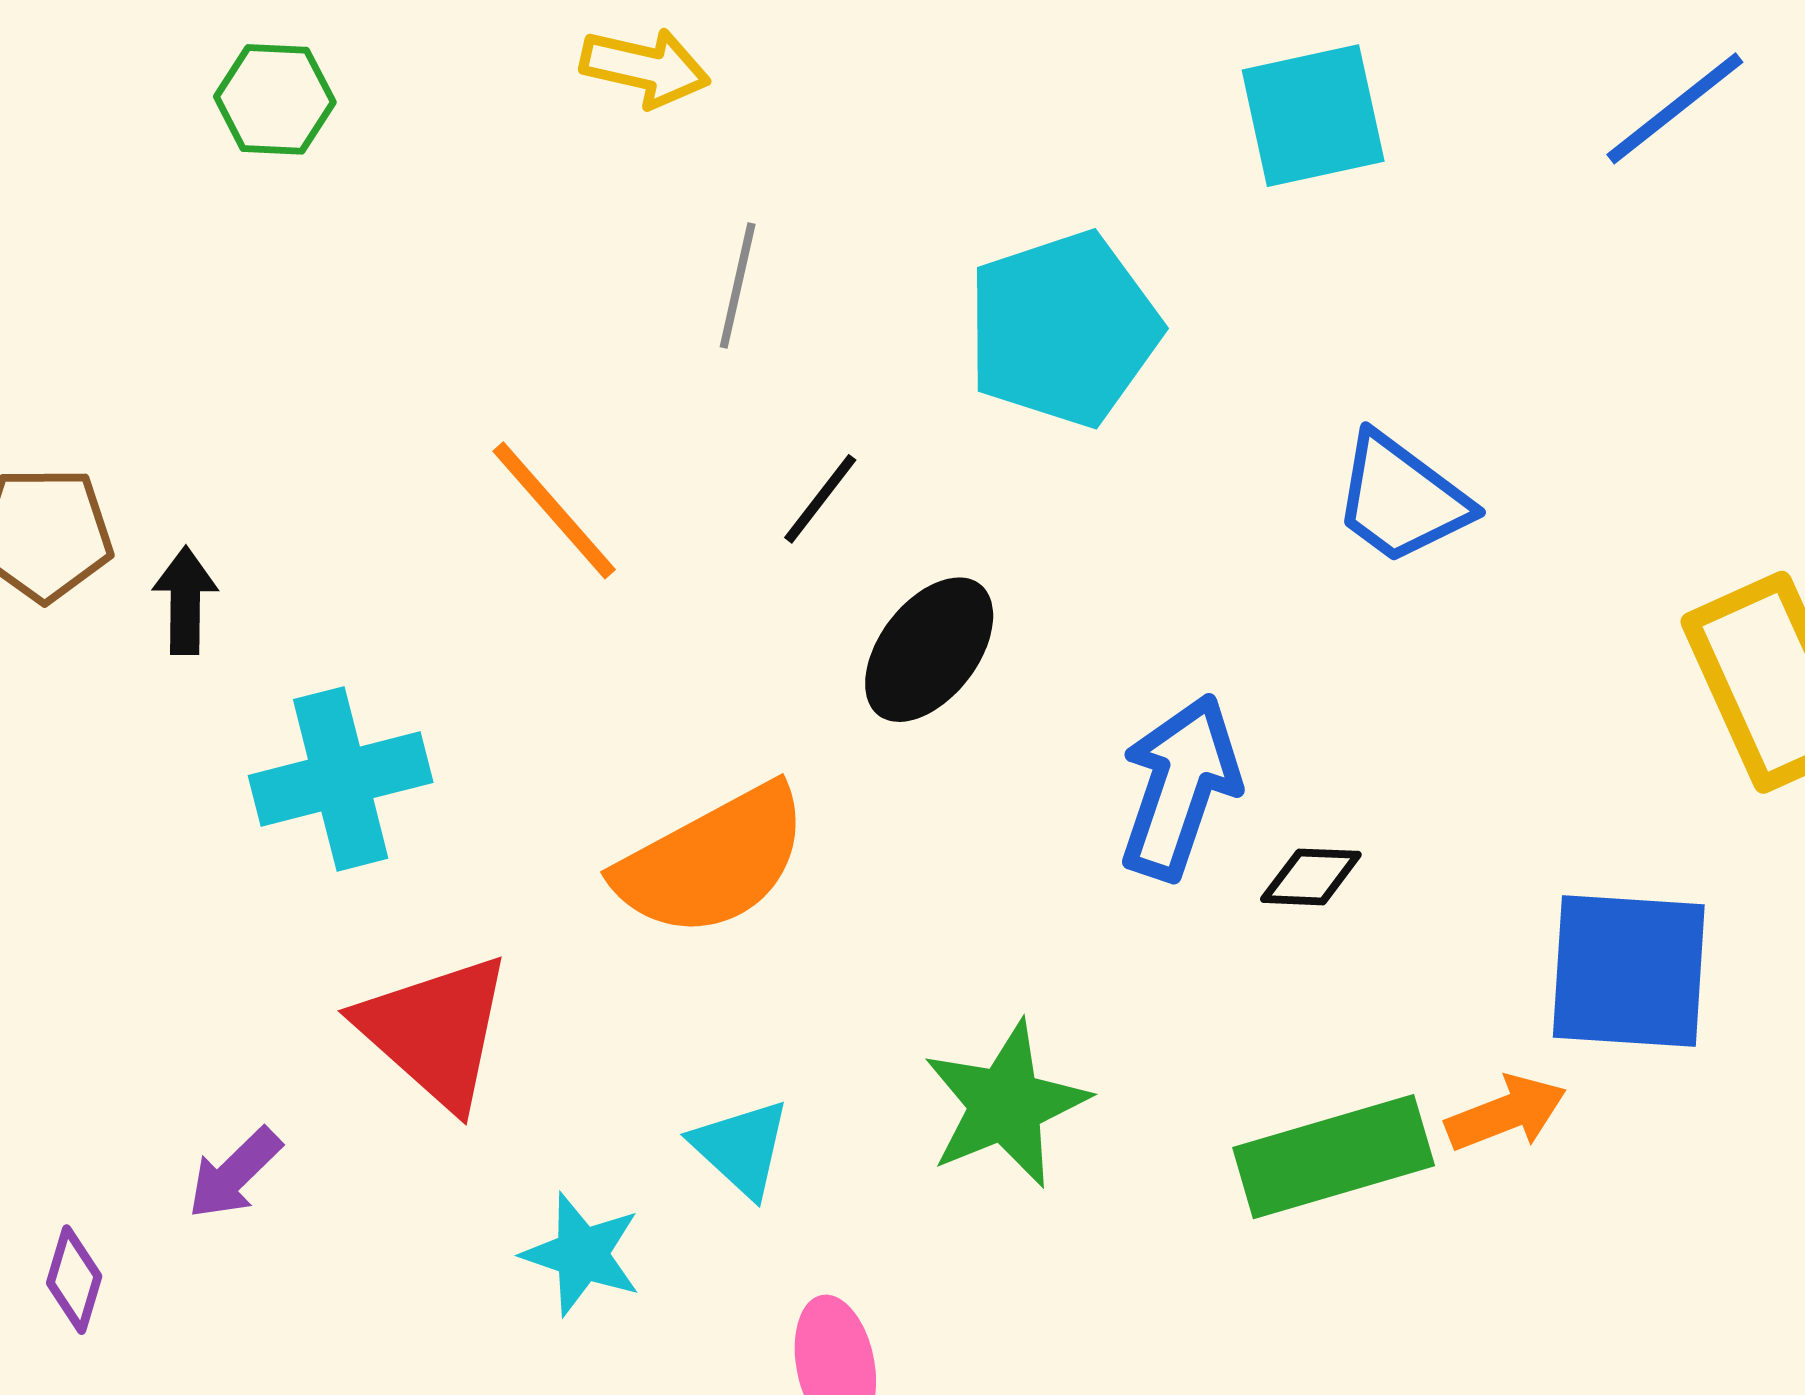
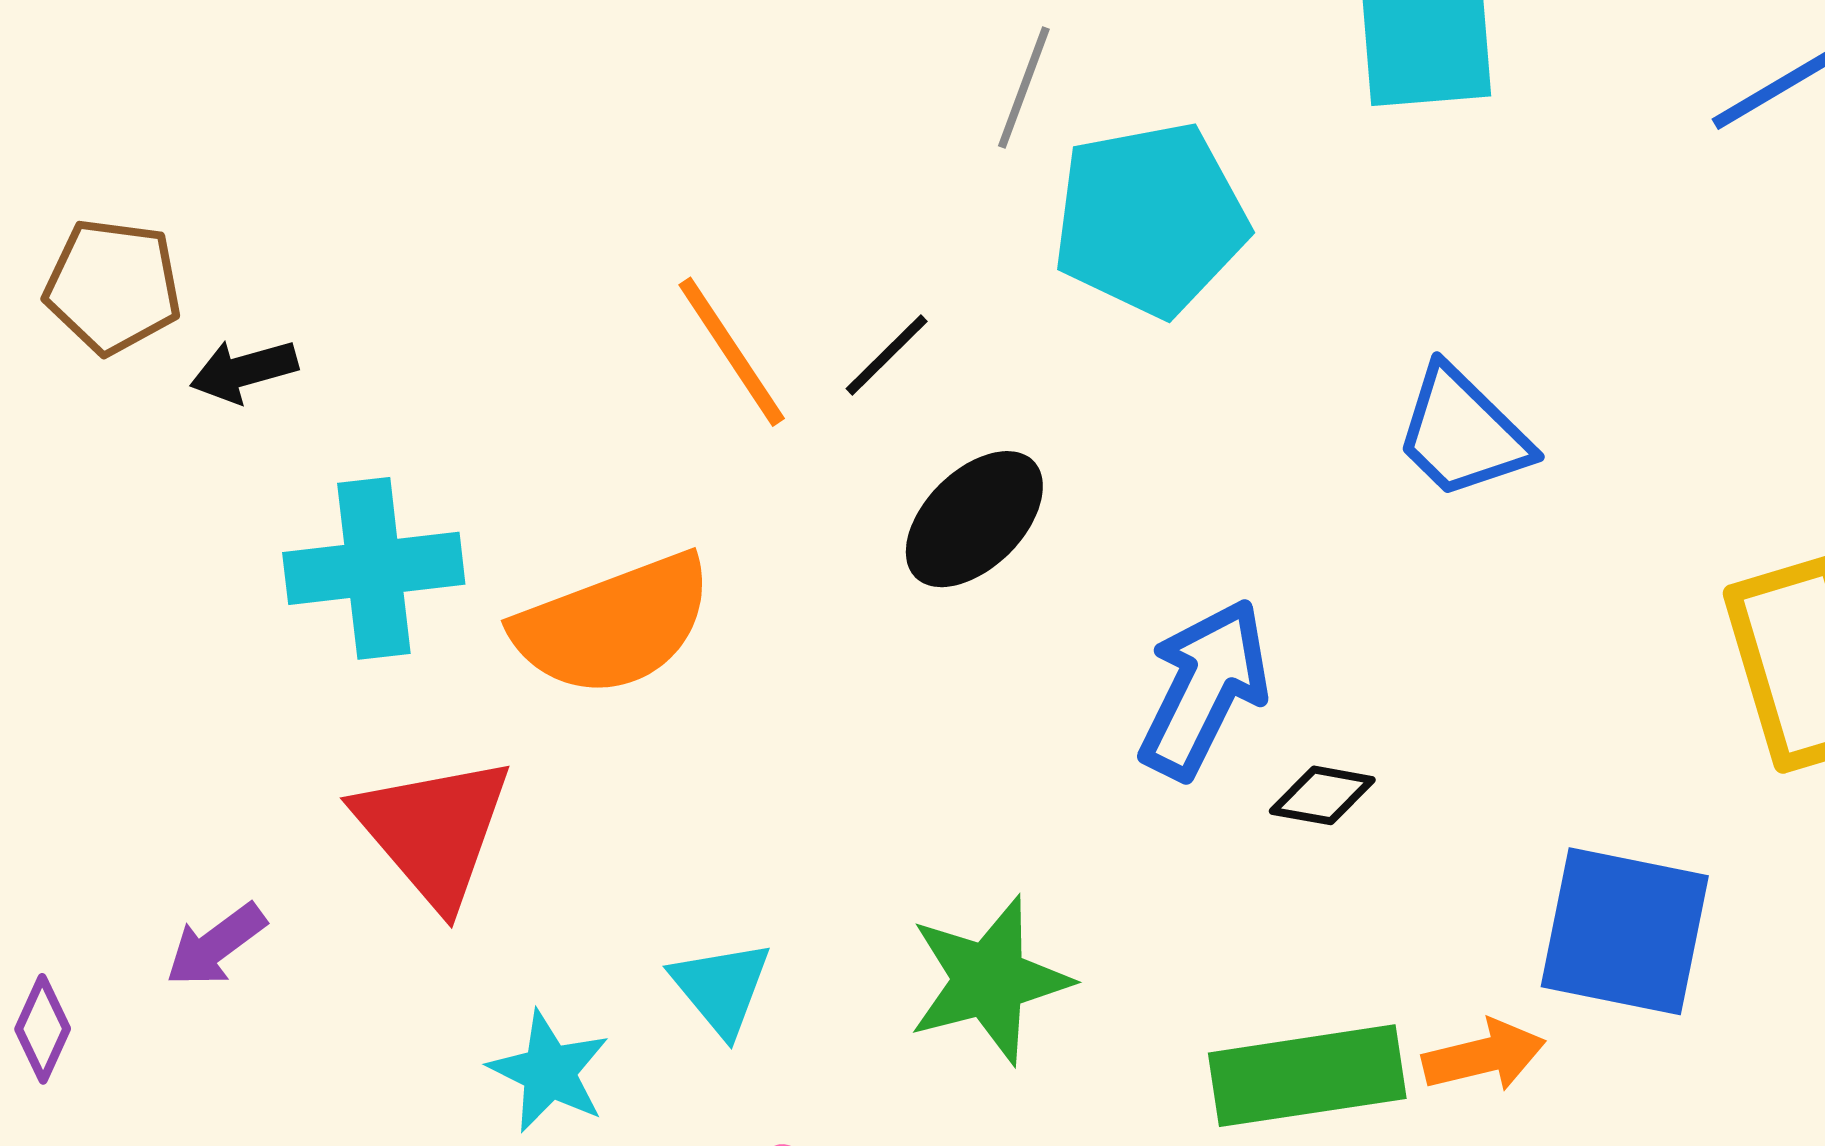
gray line: (738, 286) -> (1024, 88), moved
orange line: (554, 510) -> (732, 352), moved
black arrow: (185, 601) -> (244, 371), turned -114
orange semicircle: (712, 861) -> (613, 625), moved

